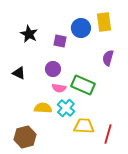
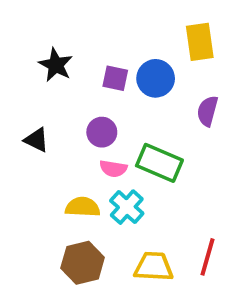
blue circle: (81, 28) -> (156, 78), moved
yellow trapezoid: (84, 126) -> (154, 267), moved
brown hexagon: (25, 137) -> (83, 263), moved

